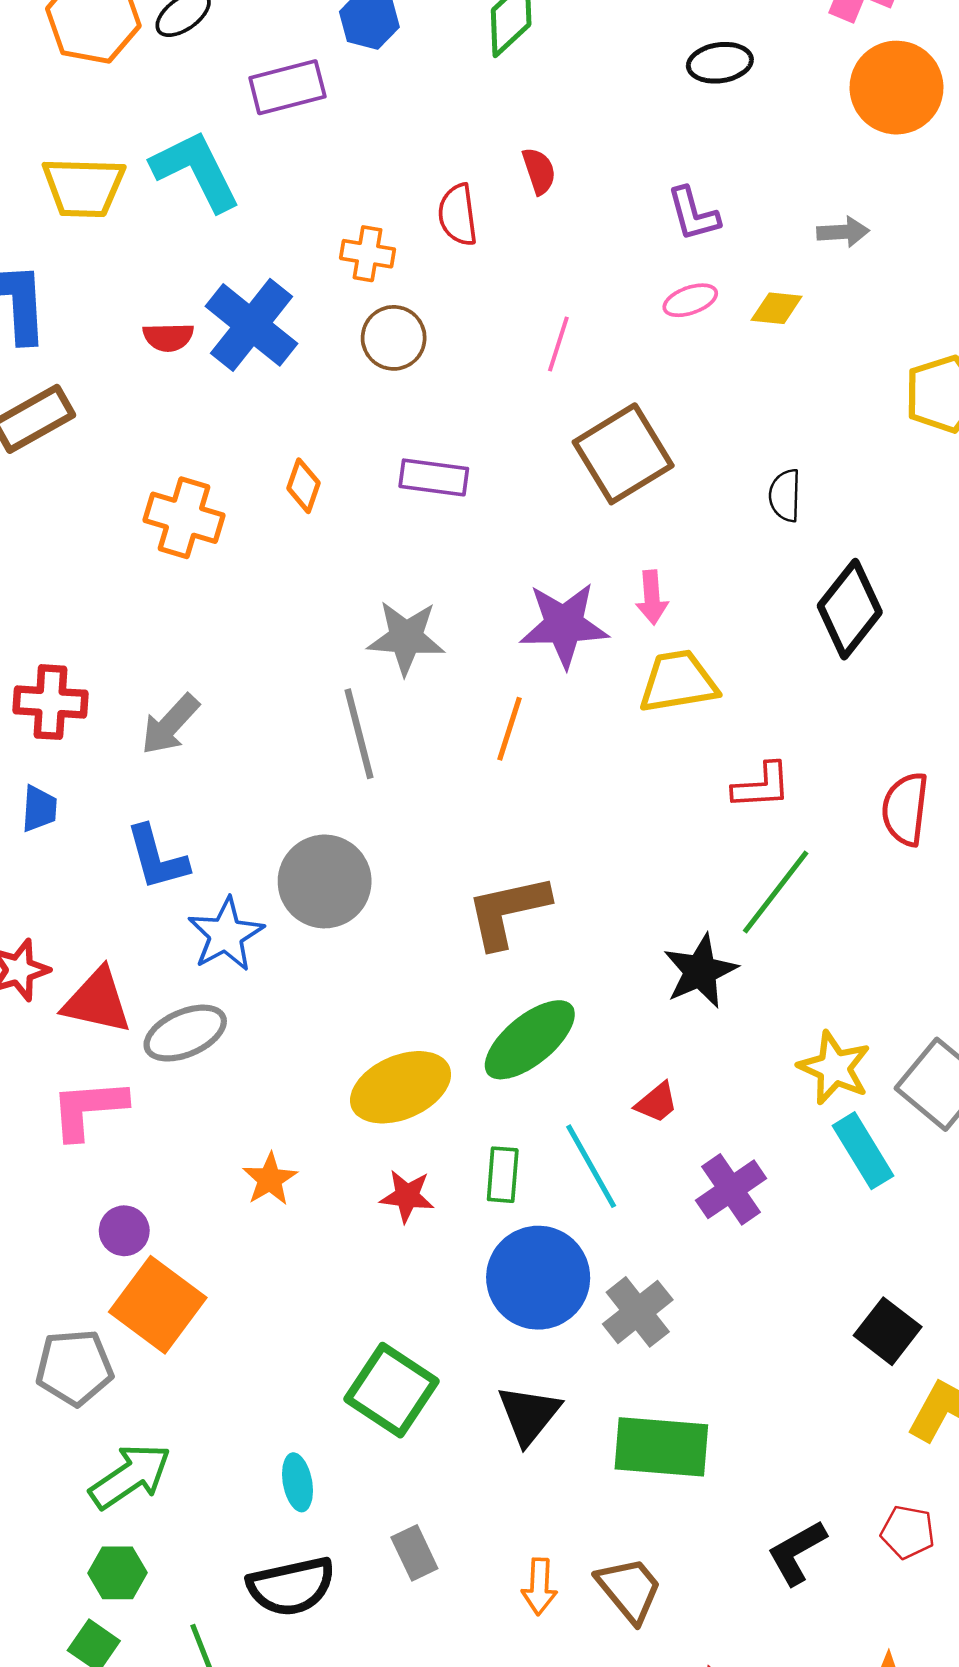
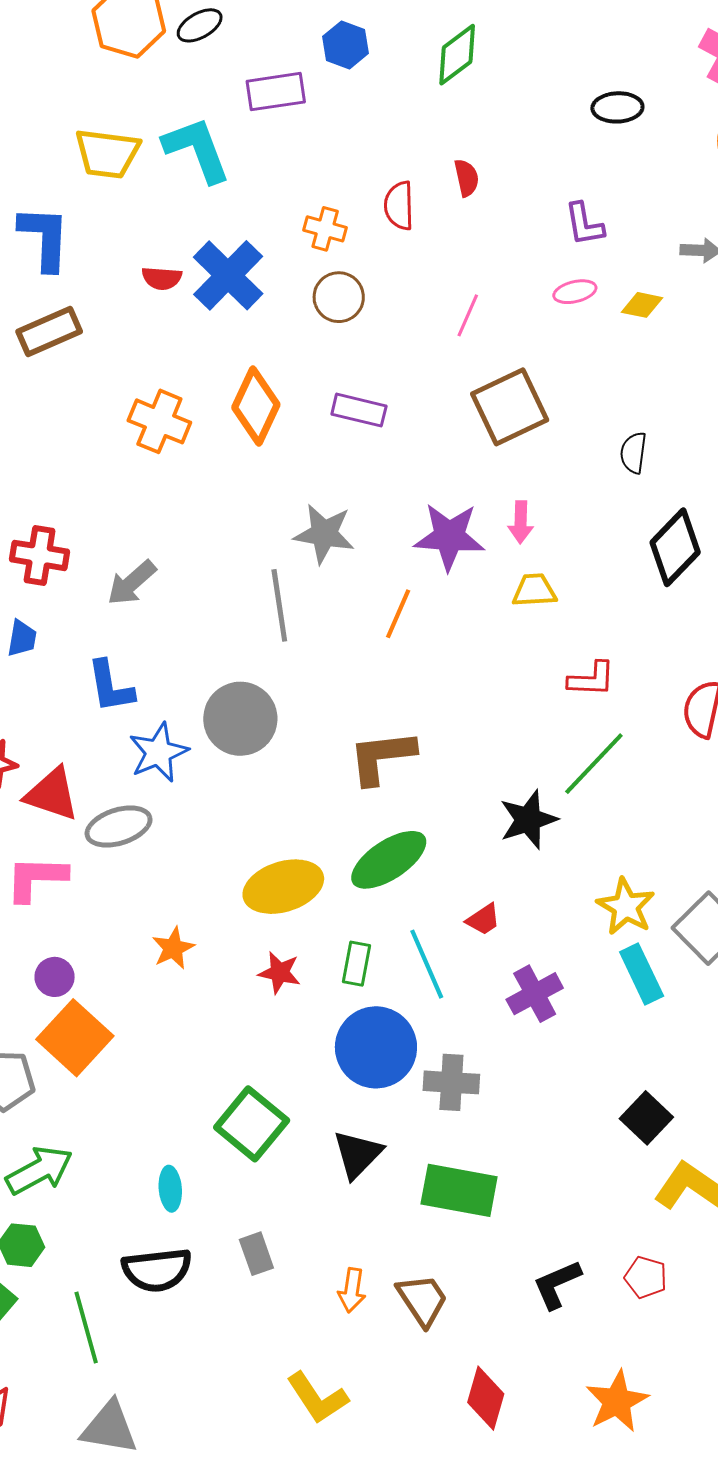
orange diamond: (304, 486) -> (256, 406), size x1.8
yellow trapezoid: (678, 682) -> (534, 590), size x0.7
gray cross: (638, 1312) -> (451, 1082), turned 36

